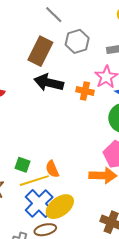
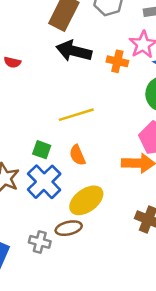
yellow line: (34, 181) -> (76, 115), moved
blue cross: (39, 204) -> (44, 182), moved

